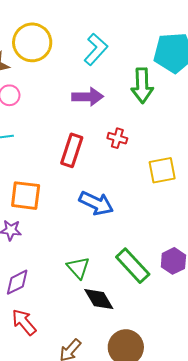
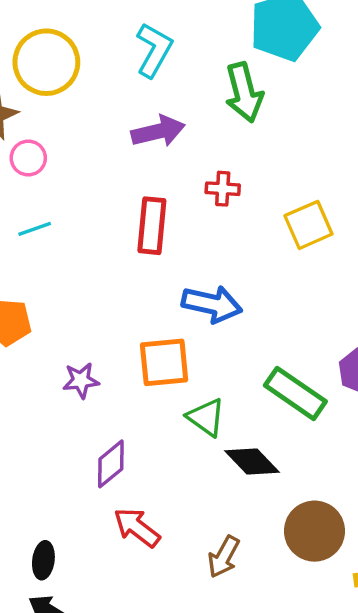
orange square: (26, 196) -> (164, 362), moved

